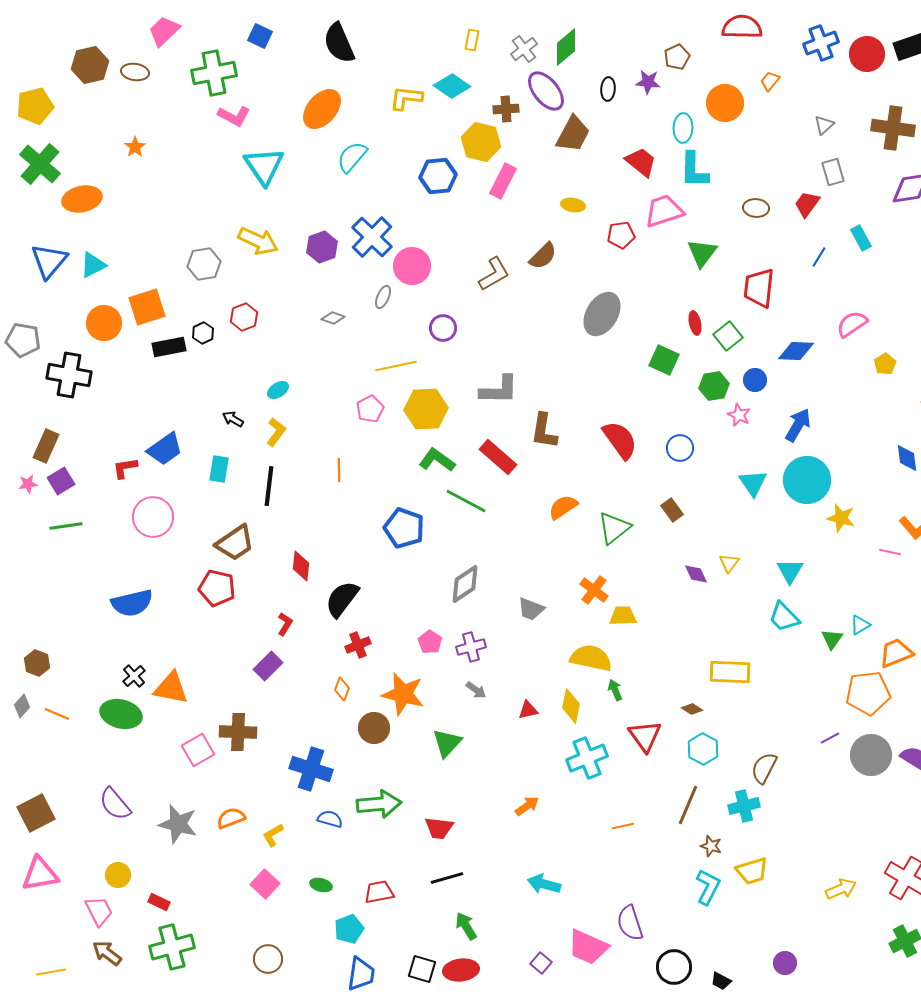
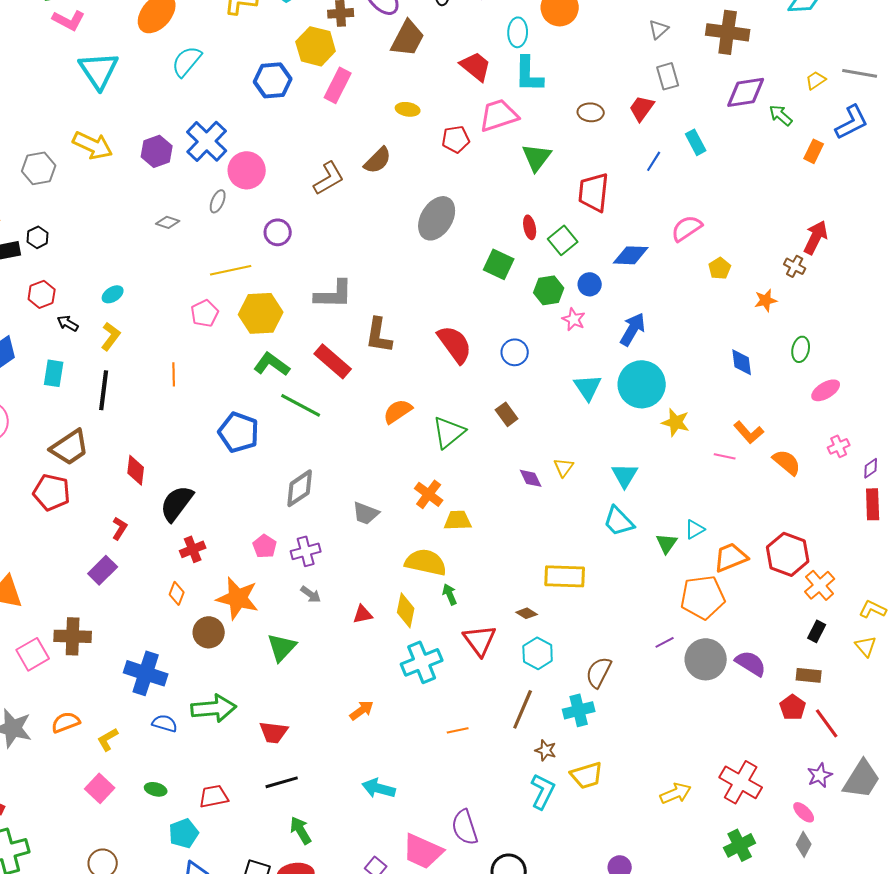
red hexagon: (244, 317) -> (42, 294), moved

